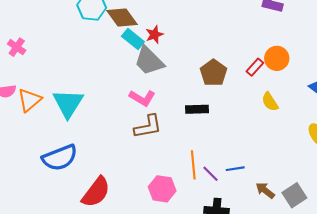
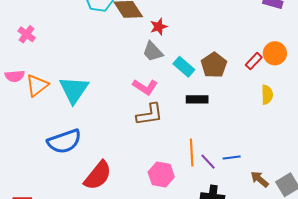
cyan rectangle: (133, 39) -> (184, 67), moved
gray trapezoid: (149, 61) -> (153, 52), size x0.7
yellow semicircle: (270, 102) -> (267, 95), turned -150

